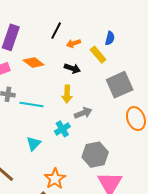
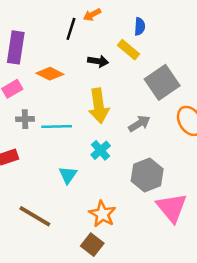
orange arrow: (74, 43) -> (92, 15), moved
black arrow: (72, 68) -> (98, 61), moved
yellow arrow: (67, 94) -> (99, 106), size x1.5
gray arrow: (83, 113) -> (139, 124), moved

